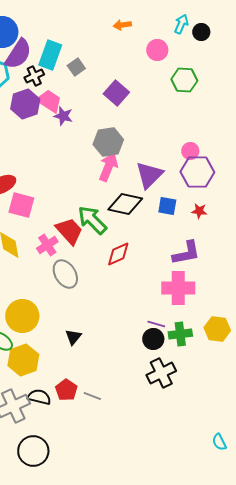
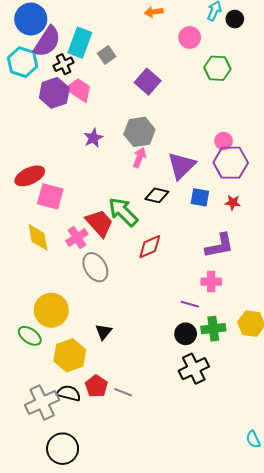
purple star: (63, 116) -> (93, 138), moved, turned 30
pink arrow: (108, 167) -> (139, 157), size x0.7
black diamond: (125, 204) -> (157, 195), size x0.7
pink cross: (178, 288) -> (211, 282), size x0.6
purple line: (156, 324) -> (190, 304), moved
yellow hexagon: (23, 360) -> (70, 355), moved

